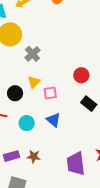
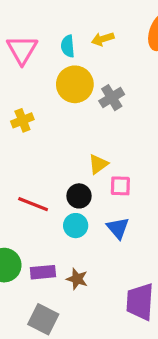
gray cross: (32, 54) -> (112, 98), moved
black circle: (15, 93) -> (79, 196), moved

